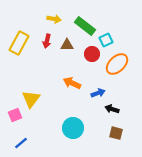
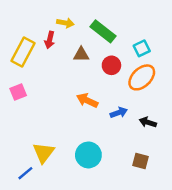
cyan square: (106, 40) -> (142, 48), moved
red arrow: (47, 41) -> (50, 40), moved
yellow triangle: (31, 99) -> (44, 153), moved
black arrow: (112, 109) -> (148, 122), moved
pink square: (15, 115) -> (18, 92), moved

